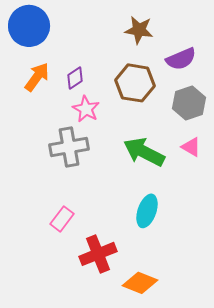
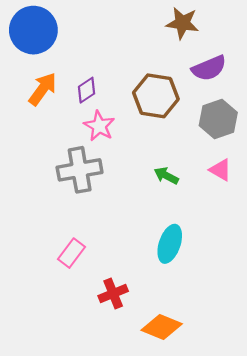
brown star: (139, 30) -> (182, 23), moved
green arrow: (144, 152) -> (166, 176), size x0.5
red cross: (98, 254) -> (113, 293), size x0.7

